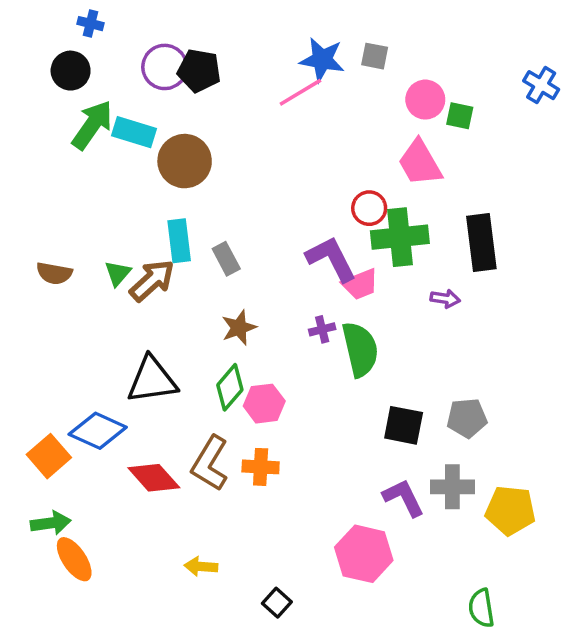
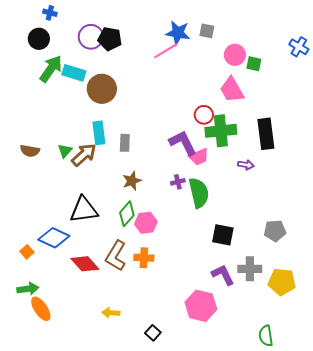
gray rectangle: (226, 259) -> (125, 143), turned 30
gray pentagon: (467, 418) -> (275, 231), moved
orange square: (49, 456) -> (27, 252), size x0.6

